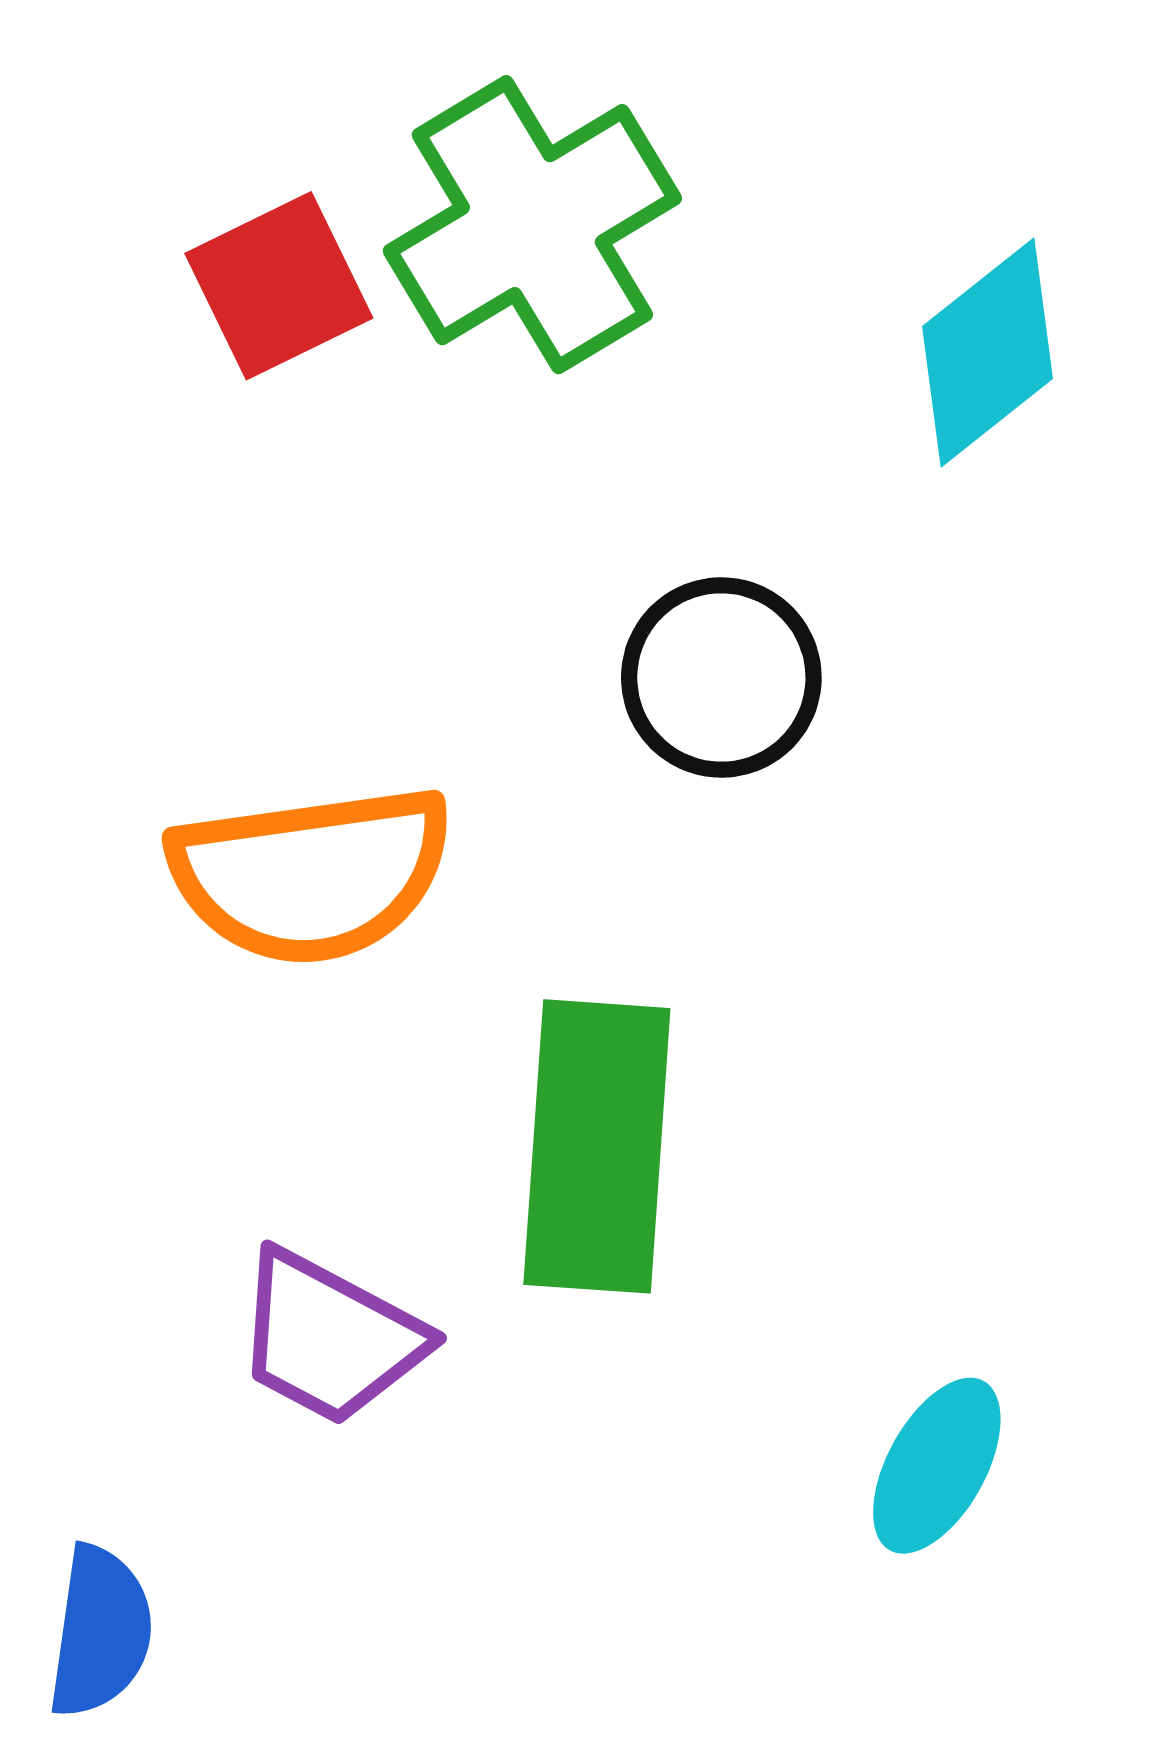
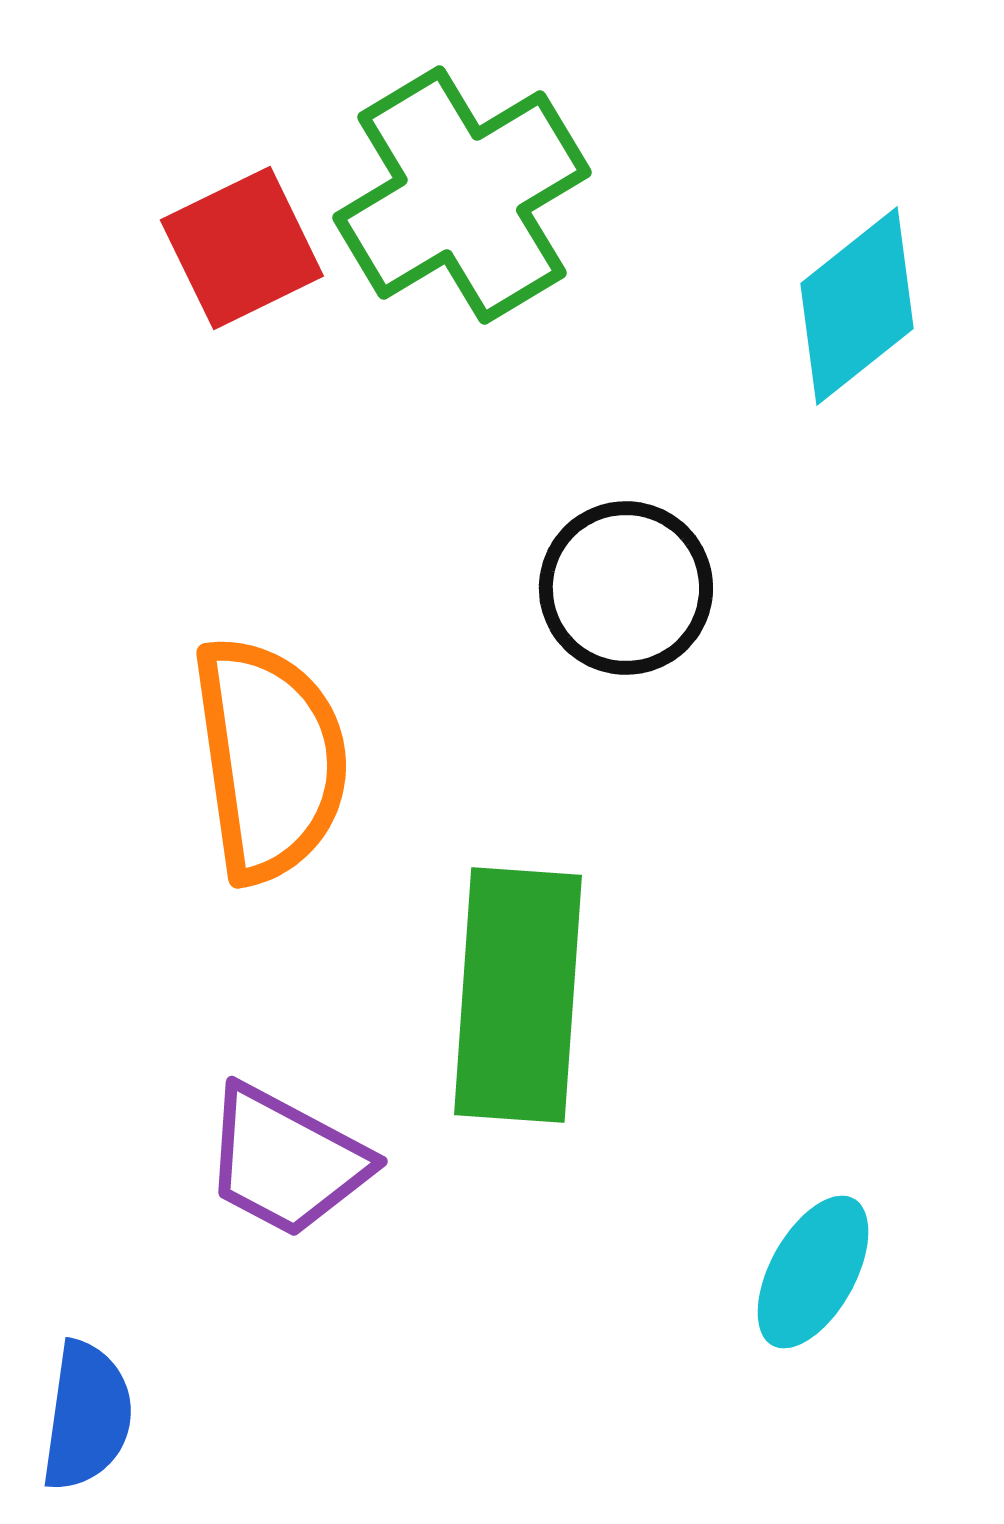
orange semicircle: (311, 875) -> (270, 759), turned -90

